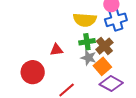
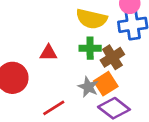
gray star: (88, 58) -> (88, 87), moved

